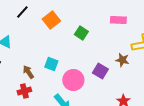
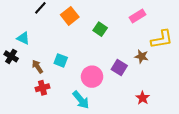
pink rectangle: (118, 20) -> (137, 16), turned -35
cyan square: (51, 64) -> (61, 60), moved
brown arrow: (28, 72) -> (37, 67), moved

